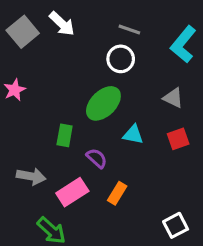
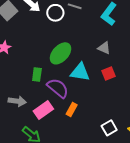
white circle: (121, 59) -> (55, 13), moved
cyan triangle: (133, 135) -> (80, 72), size x1.5
purple semicircle: (97, 158) -> (58, 88), size x1.6

